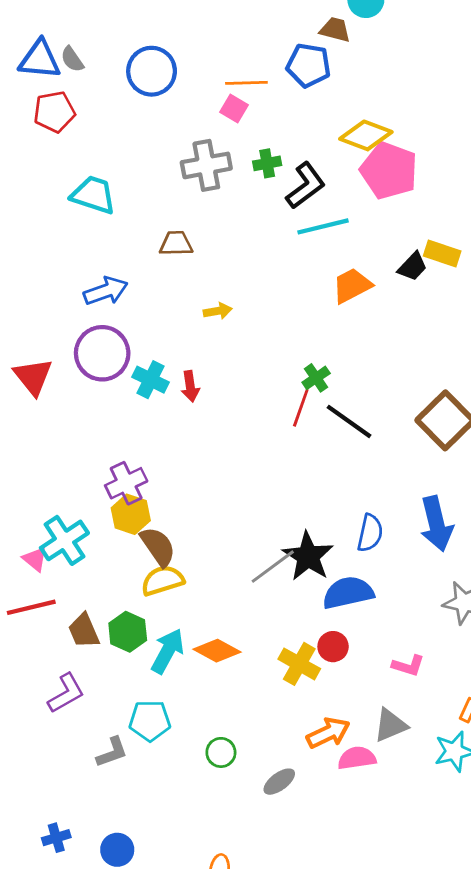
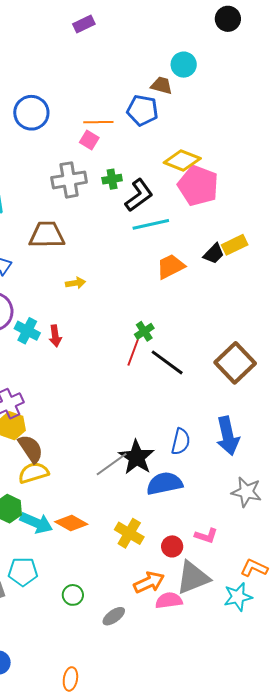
brown trapezoid: (176, 244) -> (47, 235), size x1.5
yellow rectangle: (442, 253) -> (235, 245), turned -45
red circle: (333, 647) -> (172, 546), moved
cyan arrow: (168, 651) -> (36, 523), turned 84
gray triangle: (390, 725) -> (193, 578), size x1.4

